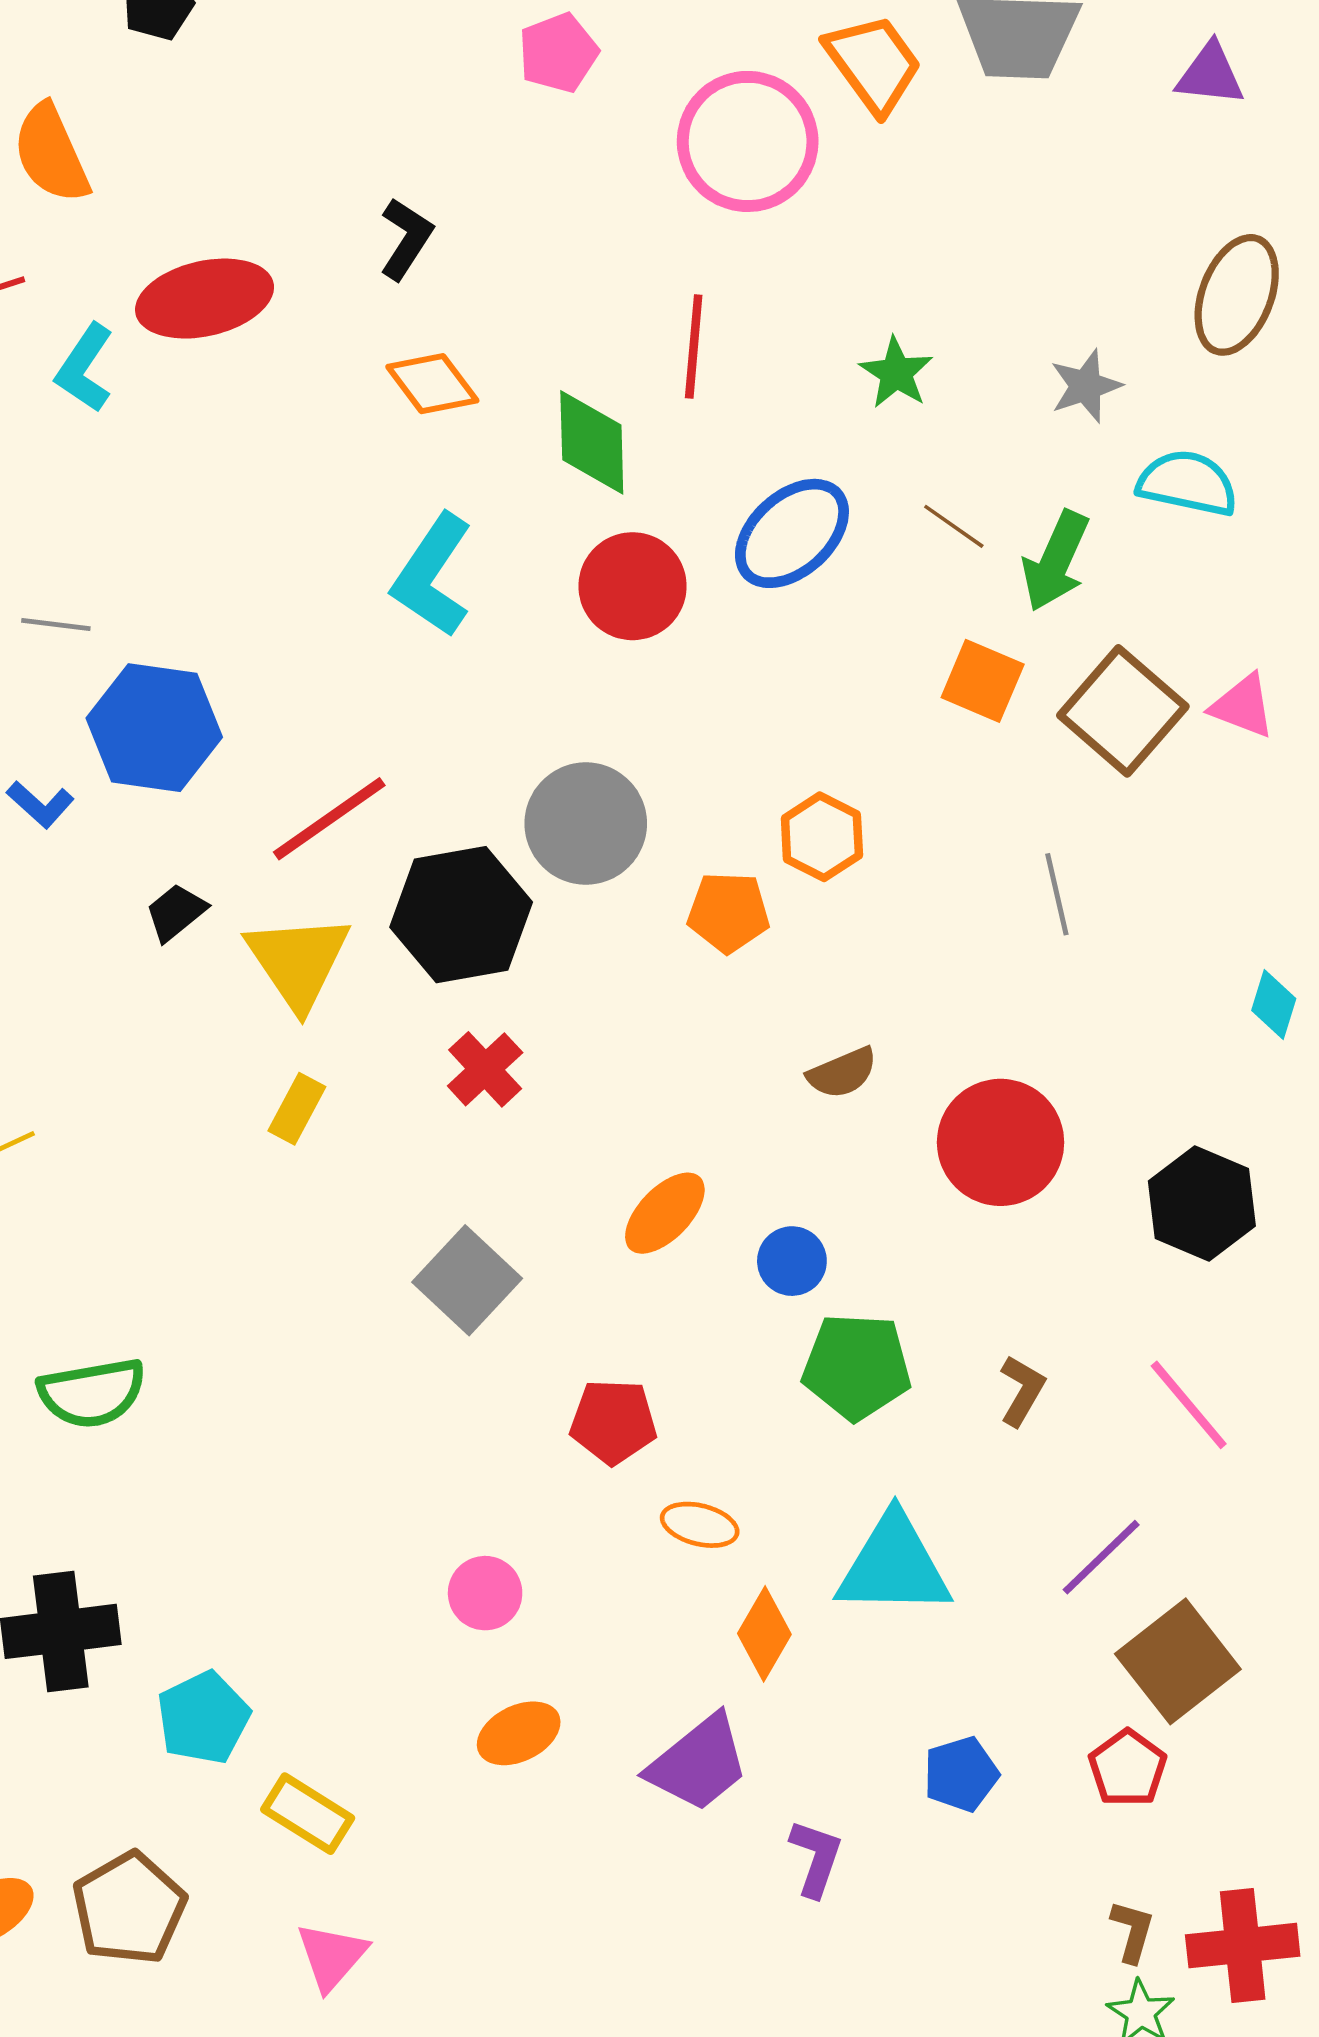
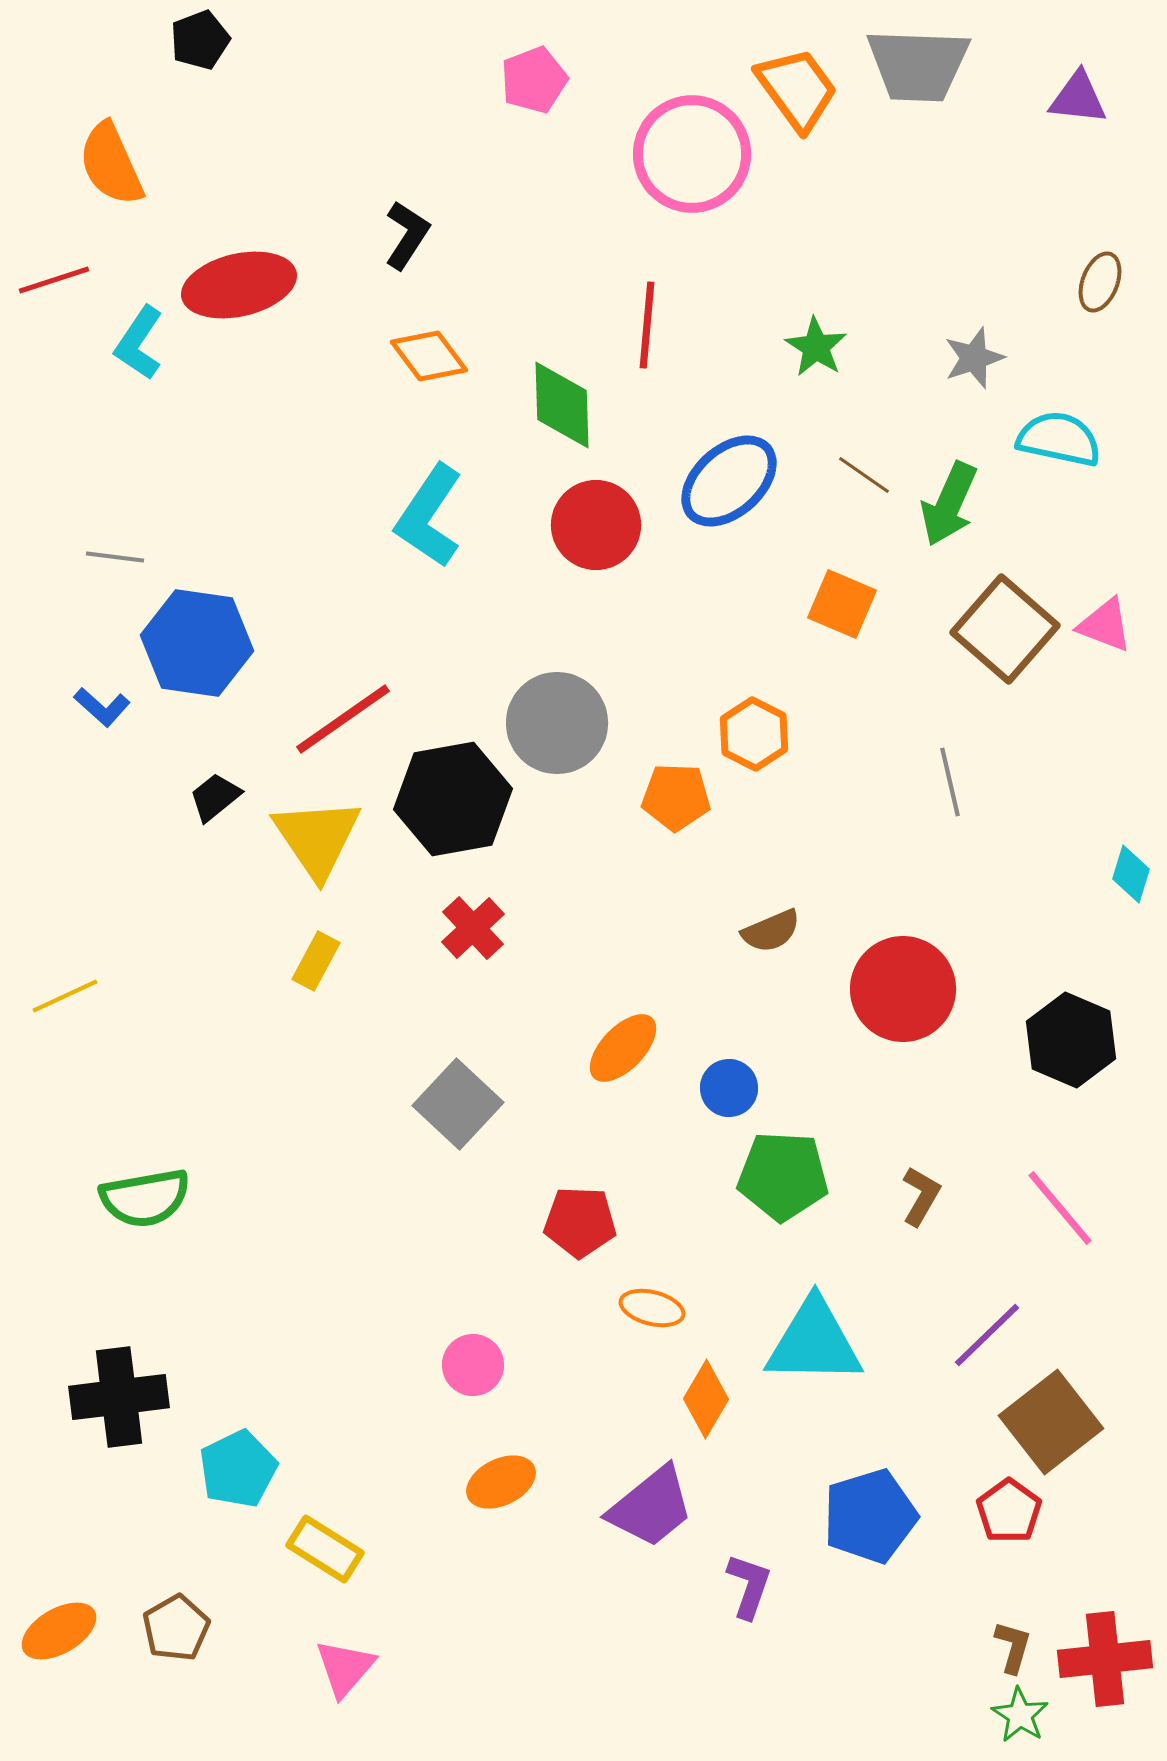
brown ellipse: (1237, 295) -> (1100, 282), size x0.6
orange square: (983, 681) -> (842, 604), moved
blue pentagon: (961, 1774) -> (870, 1516), size x1.5
brown pentagon: (129, 1908) -> (176, 1628), size x0.7

